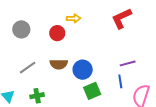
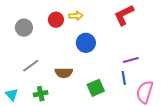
red circle: (57, 33) -> (56, 20), moved
brown semicircle: (59, 64) -> (64, 73), moved
blue circle: (83, 70) -> (86, 43), moved

